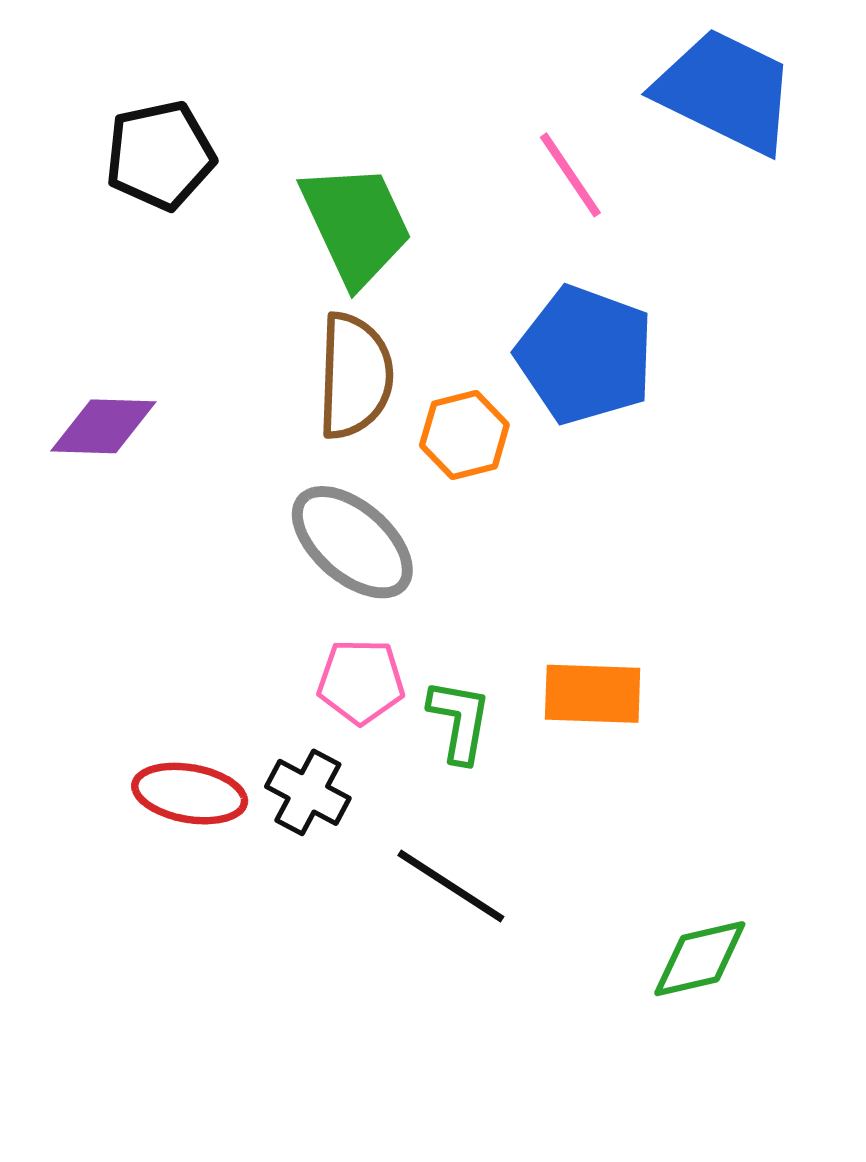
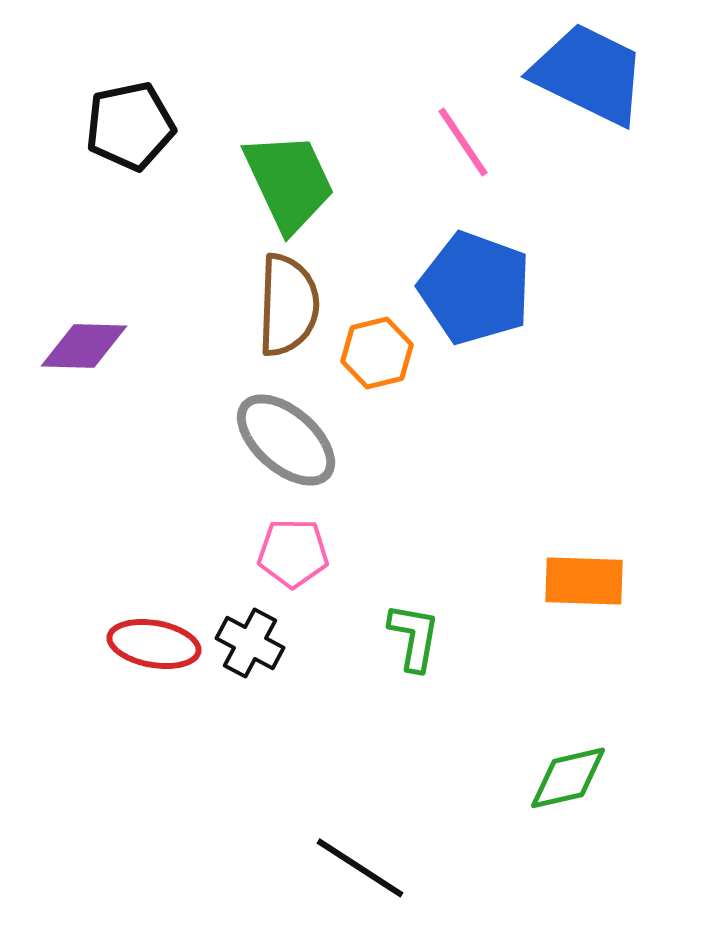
orange rectangle: (593, 694) -> (584, 581), moved
green L-shape: (459, 721) -> (414, 637), moved
black line: (451, 886) -> (360, 868), moved

